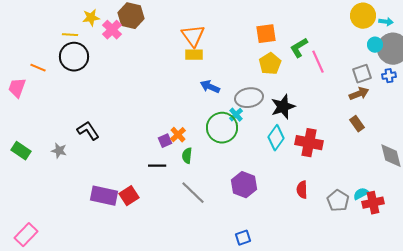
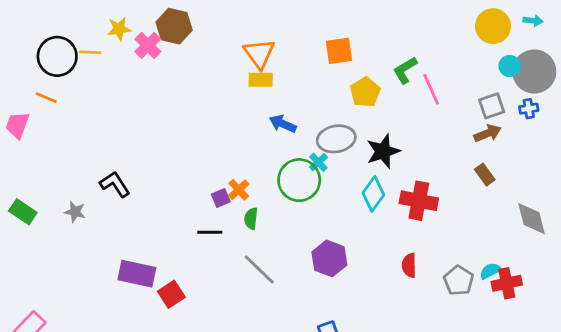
cyan arrow: (386, 22) -> (533, 21), moved
orange square: (266, 34) -> (339, 51), moved
black circle: (74, 57) -> (57, 56), moved
red square: (129, 196) -> (171, 294), moved

